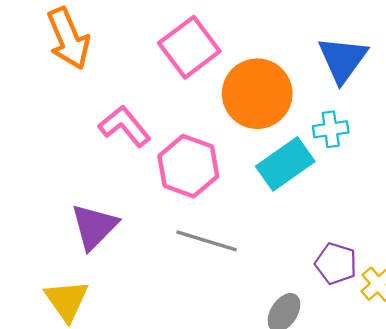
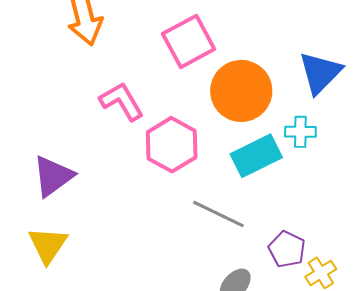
purple triangle: (94, 227) -> (53, 176), moved
gray line: (207, 241) -> (218, 214), moved

